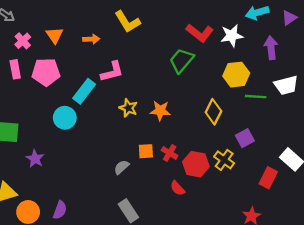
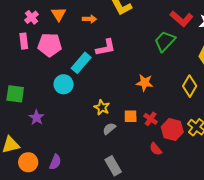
yellow star: (128, 108) -> (102, 107), moved

